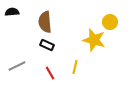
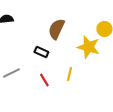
brown semicircle: (45, 22) -> (56, 29), moved, turned 30

